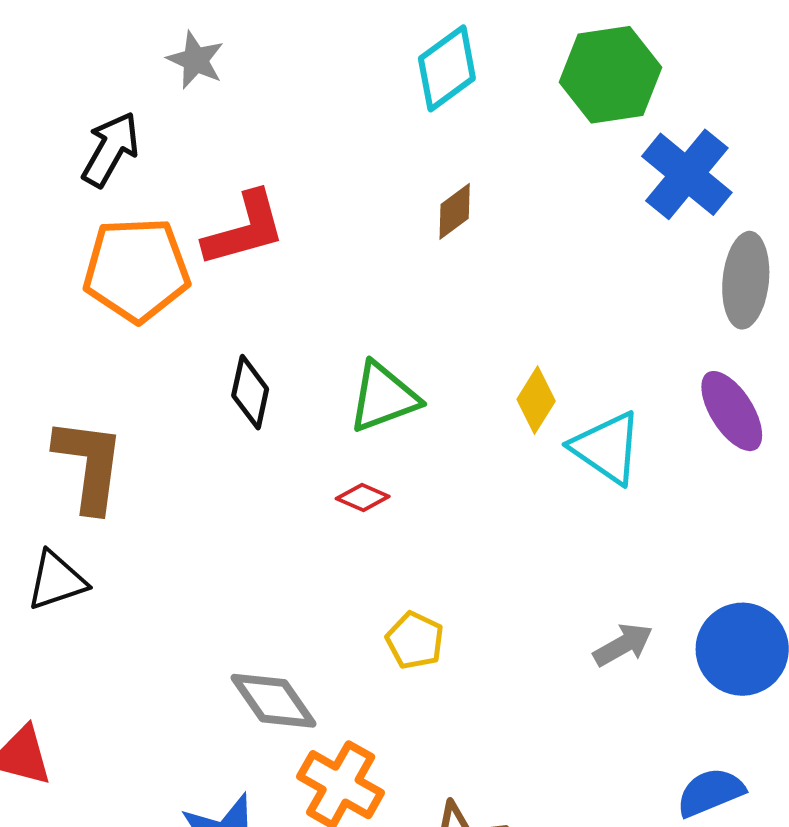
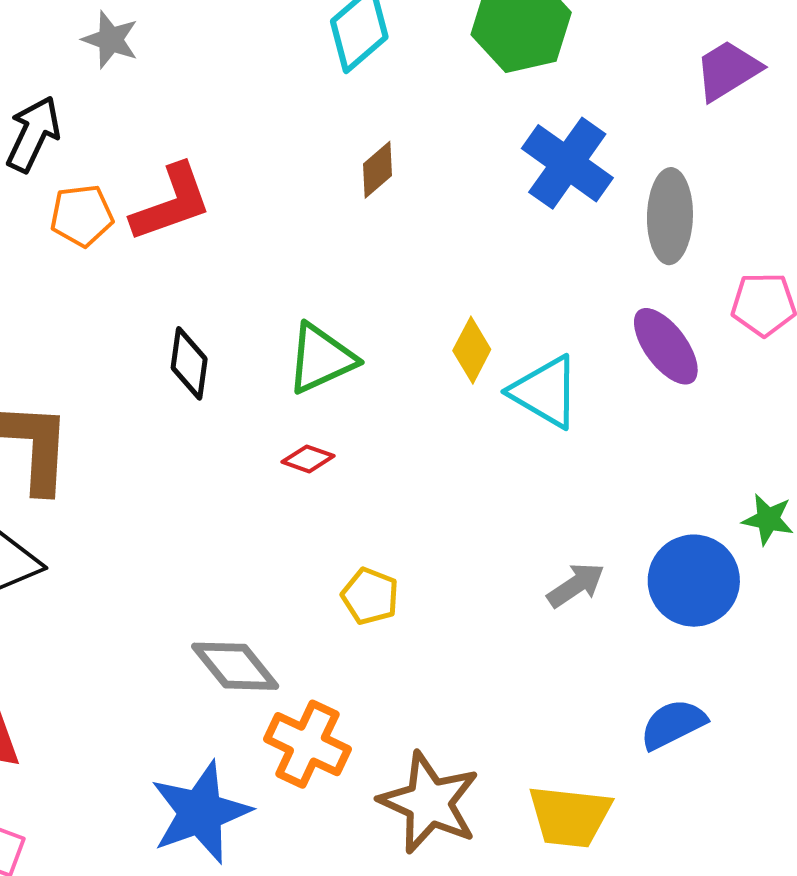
blue cross: (687, 174) -> (567, 163), moved
orange pentagon: (136, 270) -> (82, 216), moved, size x0.6

